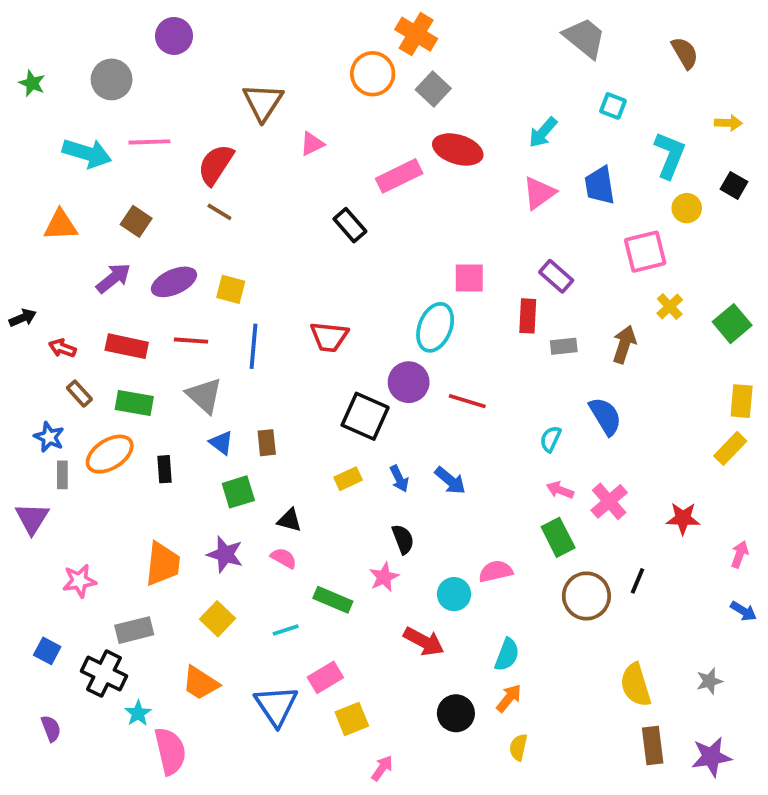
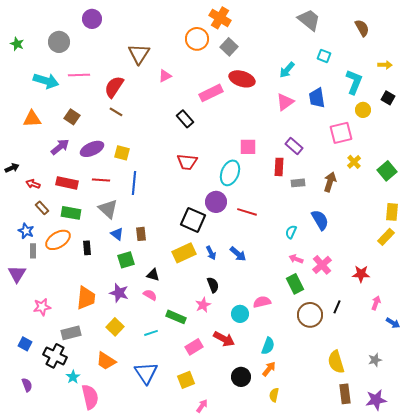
red trapezoid: (329, 337) -> (187, 162), moved
yellow rectangle: (348, 479) -> (184, 253), size x1.6
pink arrow: (740, 554) -> (376, 303), moved
pink rectangle: (325, 677) -> (194, 347), moved

